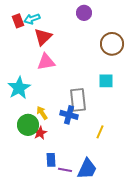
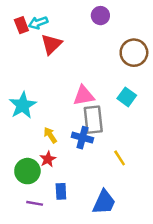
pink triangle: (46, 62) -> (84, 96), moved
cyan square: (106, 81) -> (127, 97), turned 35
green circle: (28, 125) -> (27, 171), moved
yellow line: (100, 132) -> (120, 158), turned -56
purple line: (65, 170) -> (35, 203), moved

